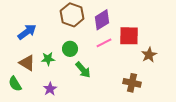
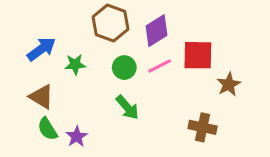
green circle: (70, 49) -> (124, 68), moved
green star: (48, 59) -> (75, 64), moved
green semicircle: (15, 84) -> (48, 129), moved

